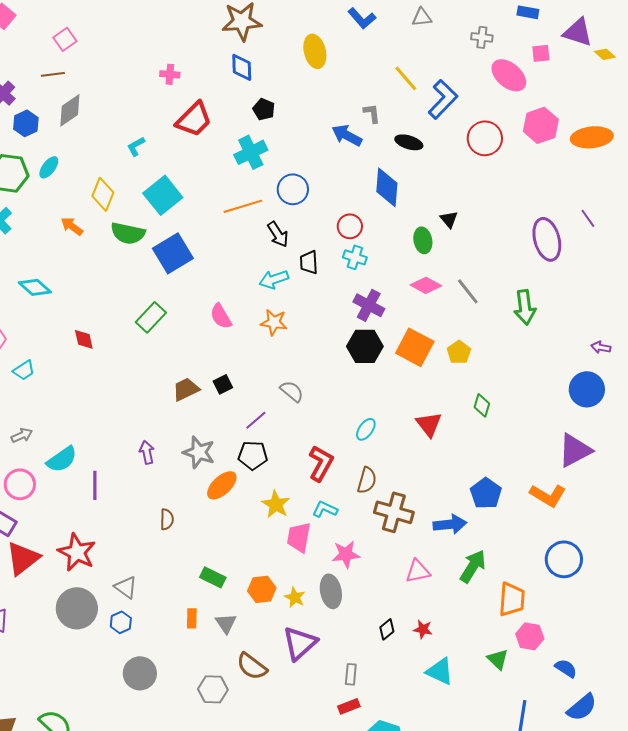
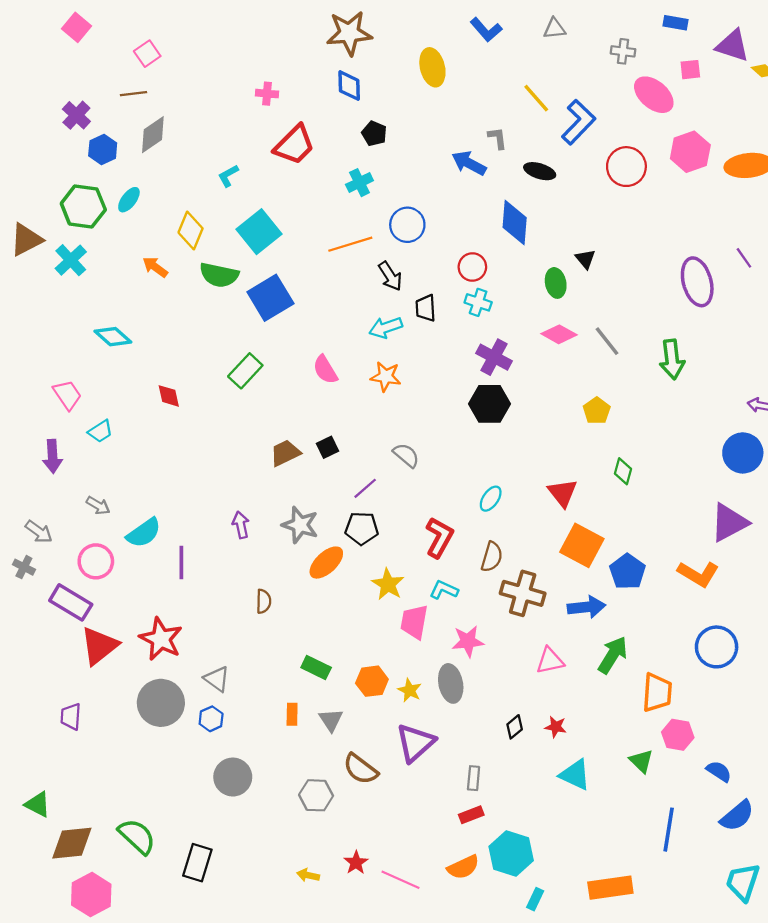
cyan cross: (251, 152) -> (359, 183), size x0.7
orange square: (415, 347) -> (582, 545), moved
gray arrow: (22, 435) -> (98, 505), turned 55

